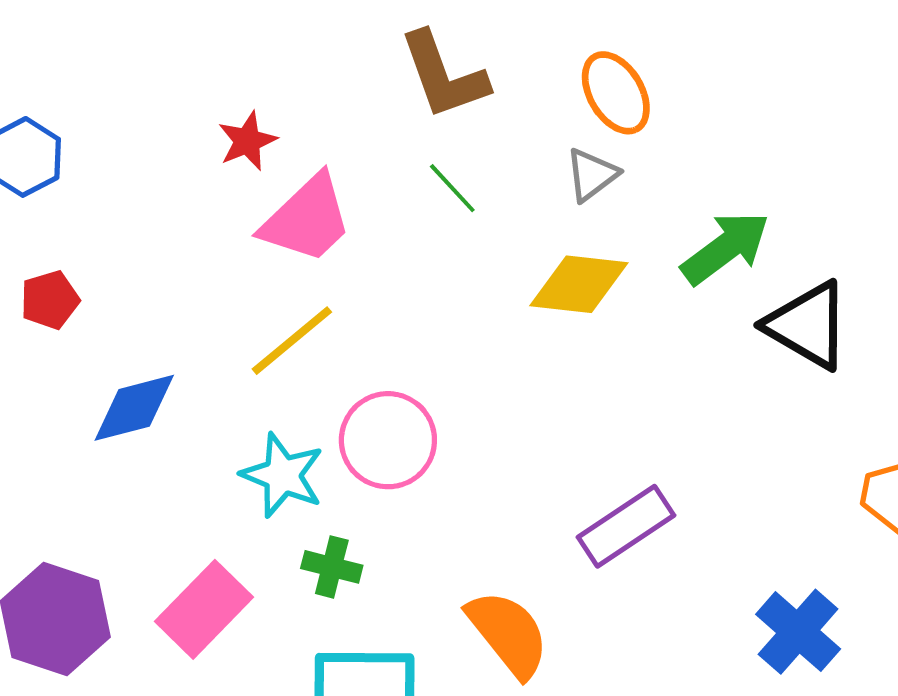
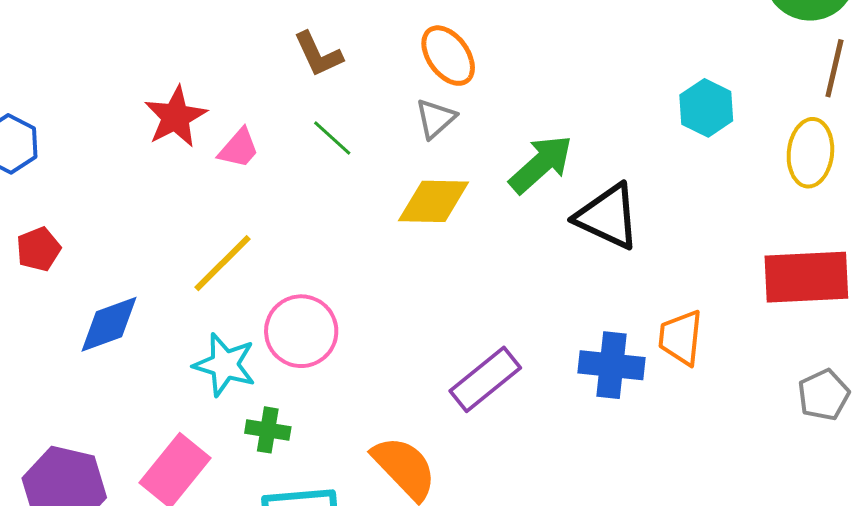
brown L-shape: (444, 75) -> (318, 54), size x0.7
red star: (247, 141) -> (176, 117), size x1.4
pink trapezoid: (307, 219) -> (239, 148), moved, size x0.6
blue cross: (798, 632) -> (612, 365), moved, turned -30

